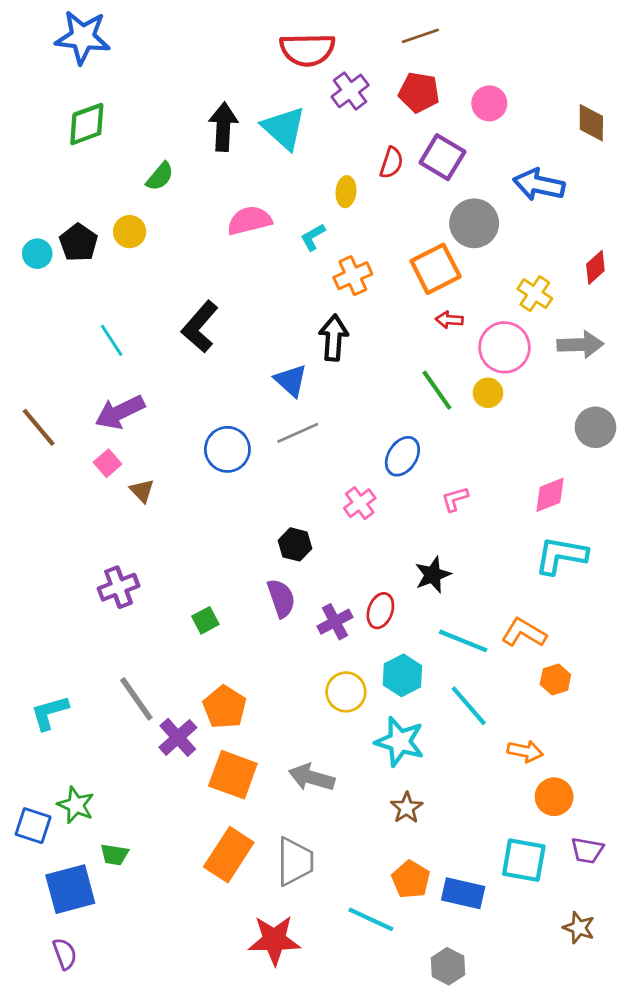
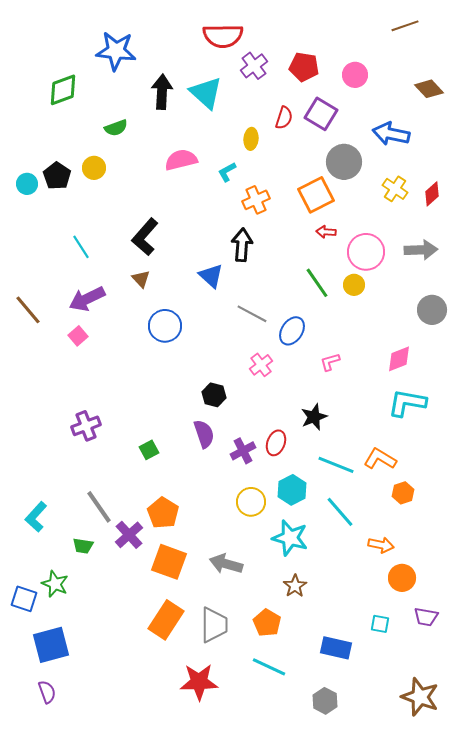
brown line: (420, 36) -> (405, 26), moved
blue star: (83, 37) -> (116, 51), moved
brown diamond: (591, 123) -> (429, 89), turned -44
green semicircle: (160, 176) -> (116, 128), turned 30
yellow cross: (535, 294) -> (395, 189), moved
gray line: (298, 433) -> (252, 314), moved, turned 52
brown triangle: (142, 491) -> (141, 279), moved
cyan L-shape: (50, 713) -> (36, 517), turned -32
green trapezoid: (114, 855) -> (83, 546), moved
cyan square: (524, 860) -> (380, 624), size x0.6
orange pentagon: (411, 879) -> (267, 623), moved
brown star: (579, 928) -> (420, 697), moved, size x1.6

